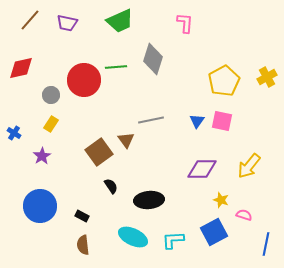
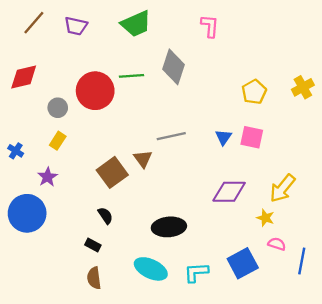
yellow pentagon: (224, 81) -> (254, 92), size x0.7
black semicircle: (111, 186) -> (105, 216), moved
yellow star: (221, 200) -> (265, 218), moved
blue circle: (40, 206) -> (27, 213), moved
blue line: (266, 244) -> (302, 261), moved

